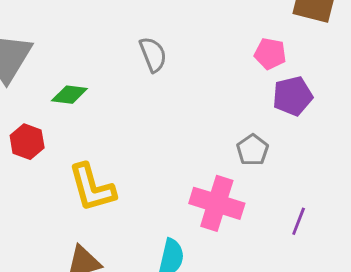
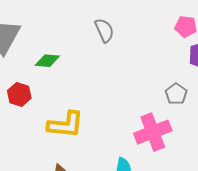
yellow L-shape: (92, 188) -> (66, 125), turned -66
pink cross: (217, 203) -> (153, 132), turned -36

